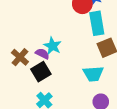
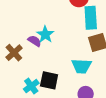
brown cross: (20, 57) -> (14, 53), moved
black square: (41, 72) -> (49, 80), moved, turned 36

